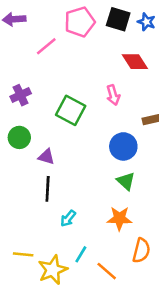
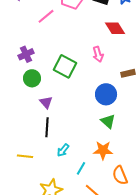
green circle: (19, 137) -> (32, 78), moved
purple triangle: (46, 157) -> (46, 102), turned 32
orange semicircle: (141, 251) -> (120, 175), turned 144
yellow line: (23, 254) -> (25, 156), moved
cyan line: (81, 254) -> (81, 168), moved

